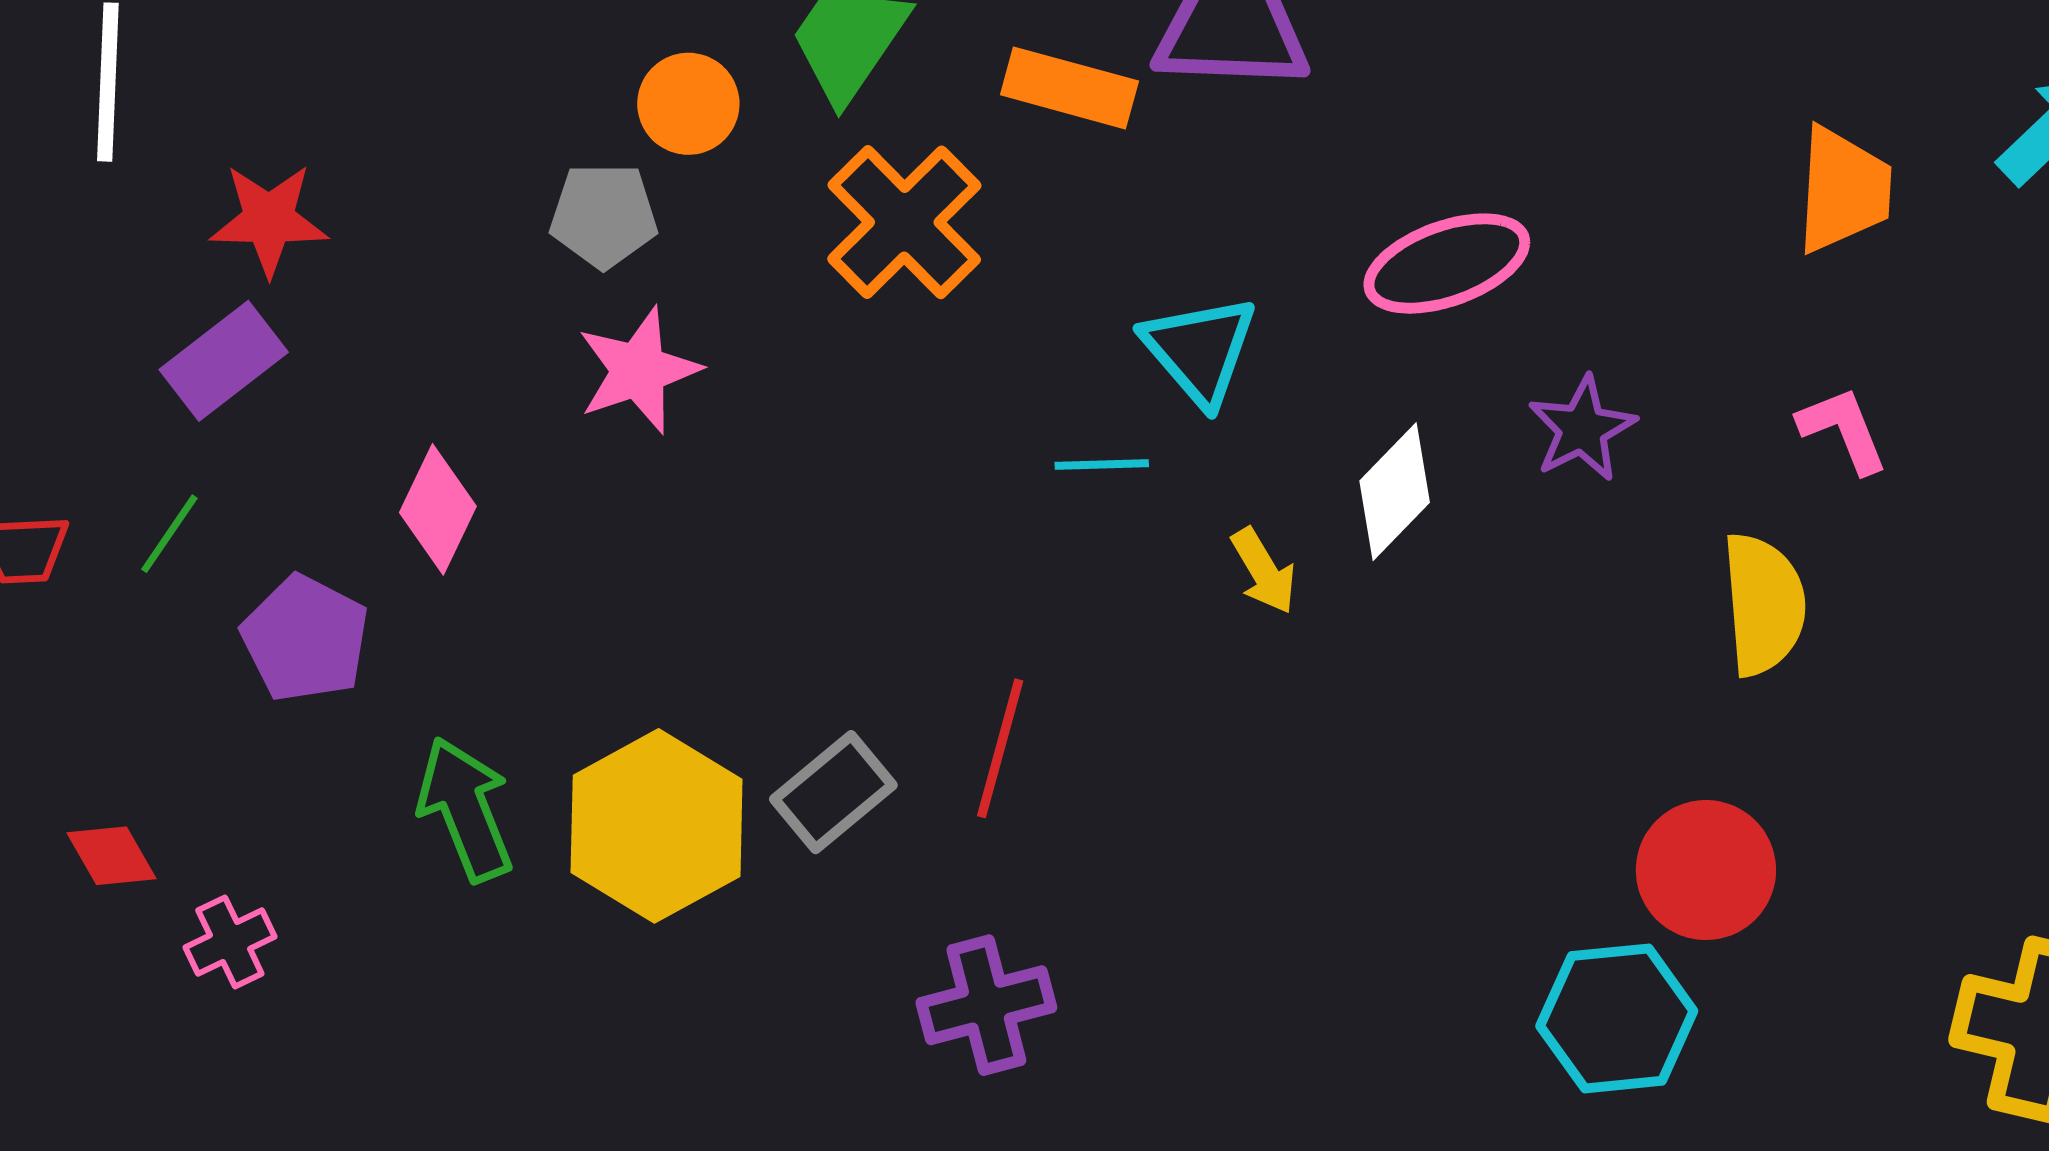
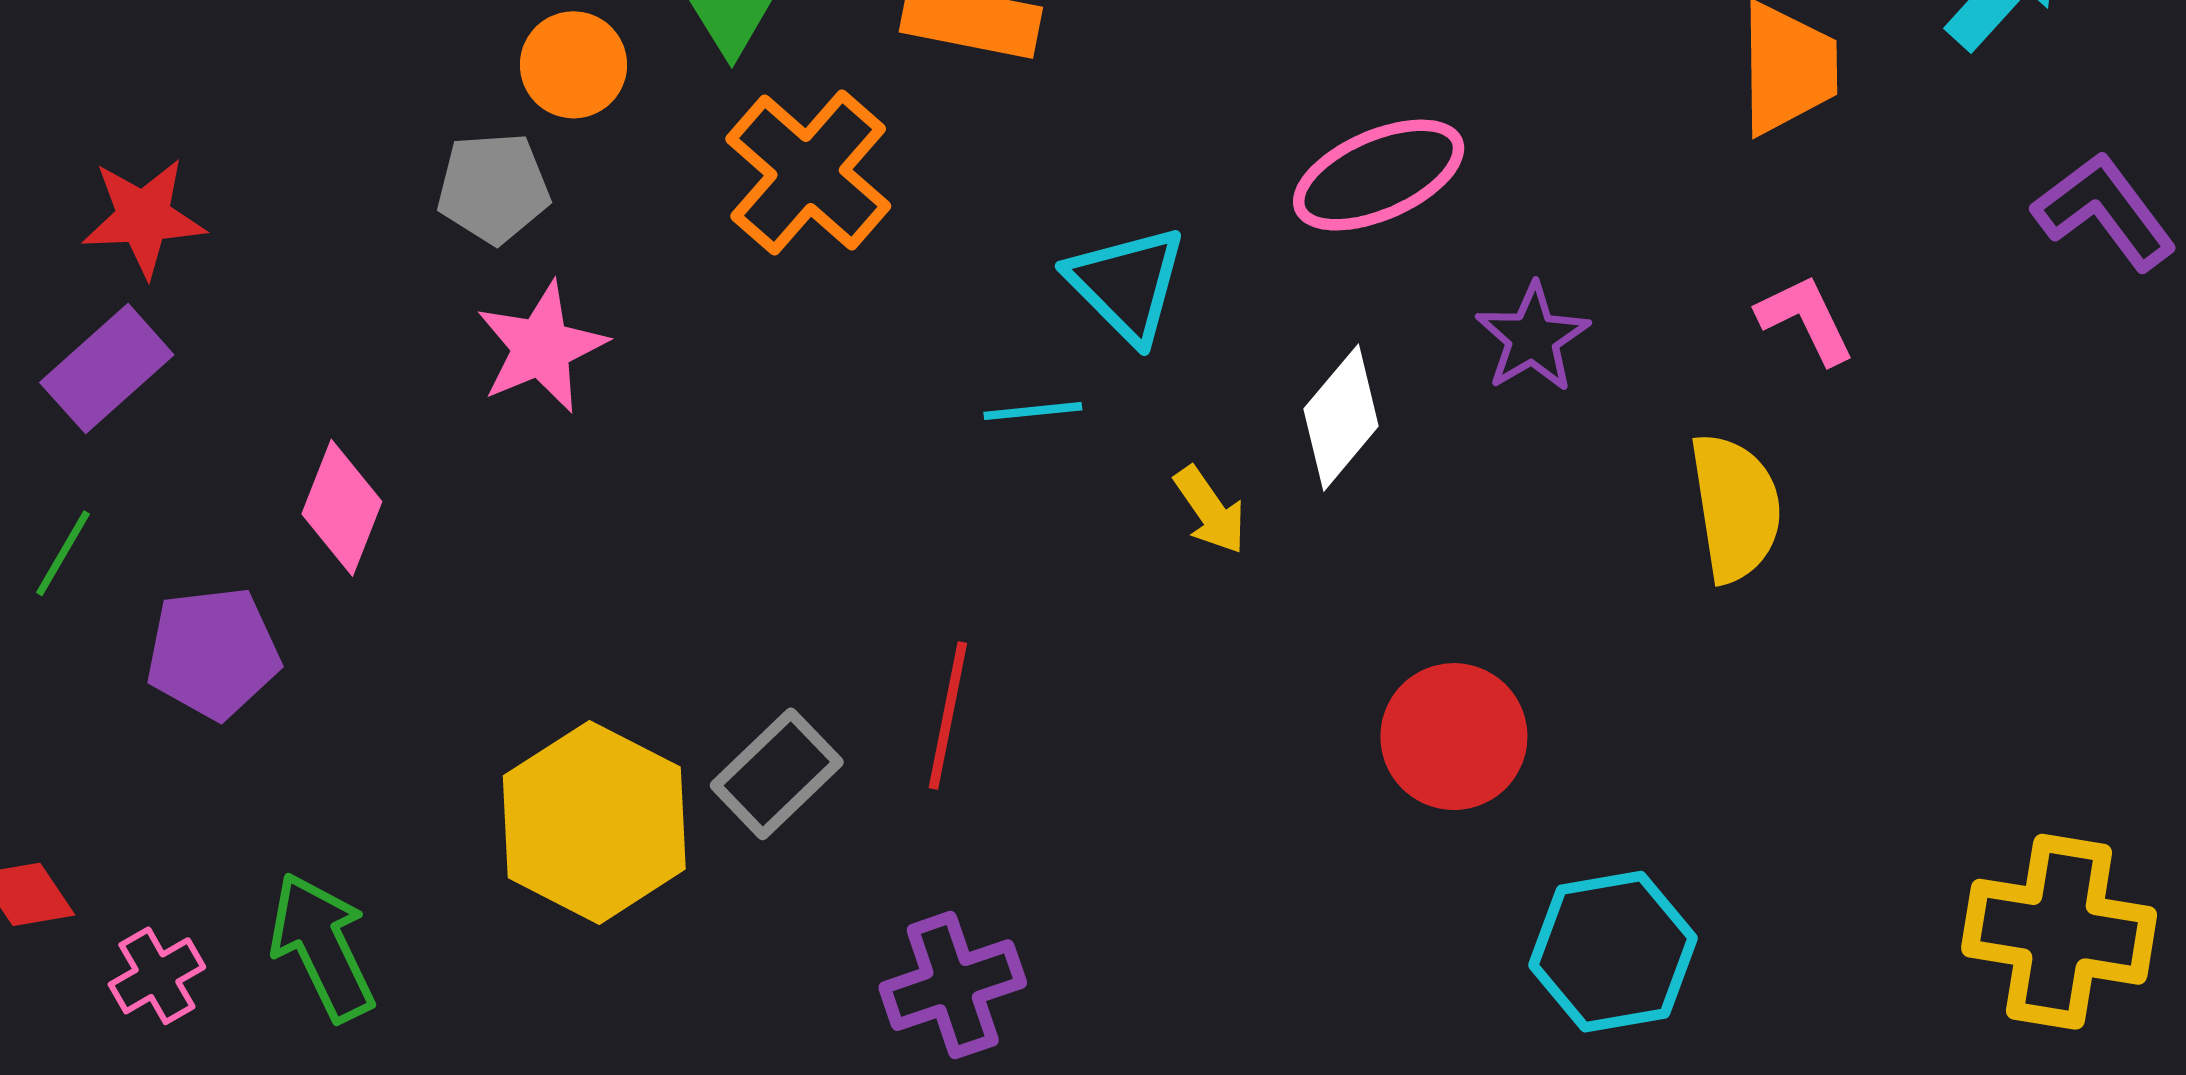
purple pentagon: (305, 639) -> (213, 653), turned -30
green arrow: (465, 809) -> (322, 947), moved
red circle: (1706, 870) -> (1454, 737), moved

